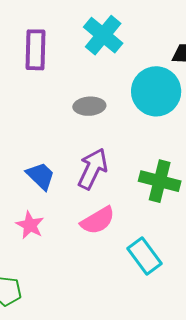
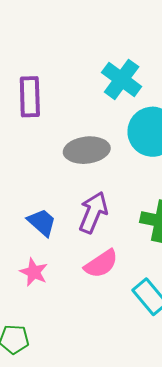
cyan cross: (103, 35) -> (122, 79), moved
gray ellipse: (89, 106) -> (87, 150), size x1.4

